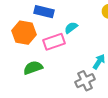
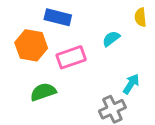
cyan semicircle: (71, 28) -> (111, 39), moved

